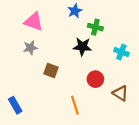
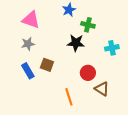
cyan cross: (121, 52) -> (112, 48), turned -32
brown triangle: (120, 93) -> (102, 89), moved
blue rectangle: (15, 105) -> (28, 71), moved

